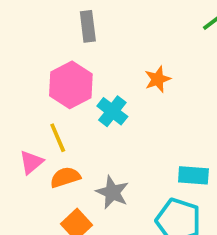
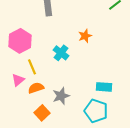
pink hexagon: (71, 85) -> (20, 41), moved
gray star: (112, 192) -> (61, 96), turned 30

